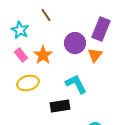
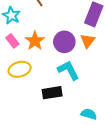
purple circle: (75, 43) -> (64, 42), moved

